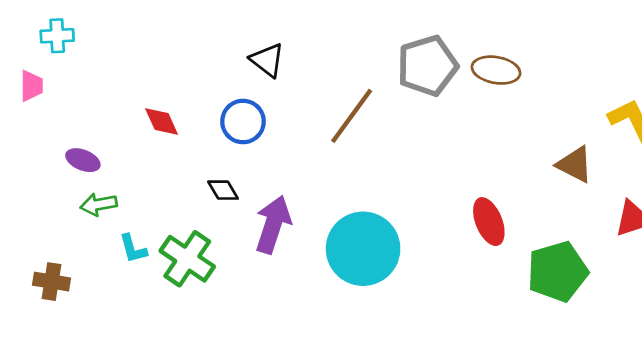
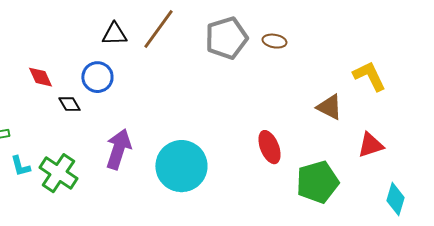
black triangle: (267, 60) -> (114, 34), turned -40
brown ellipse: (496, 70) -> (274, 41), size x0.7
brown line: (352, 116) -> (158, 29), moved
black diamond: (223, 190) -> (69, 104), moved

